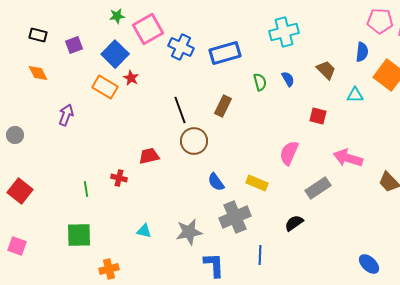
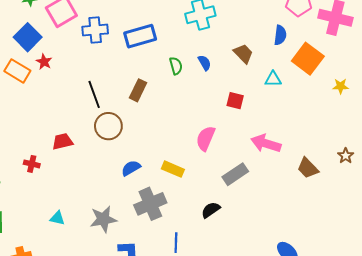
blue cross: (181, 47) -> (95, 30), turned -30
blue semicircle: (216, 182) -> (131, 168), turned 96

